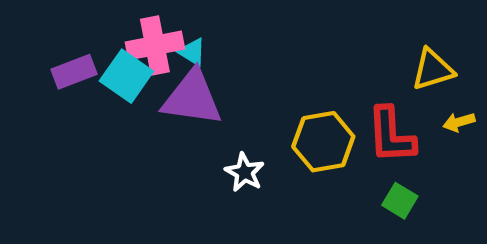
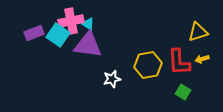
yellow arrow: (459, 122) -> (202, 59), moved
white star: (245, 172) -> (112, 79), turned 30

